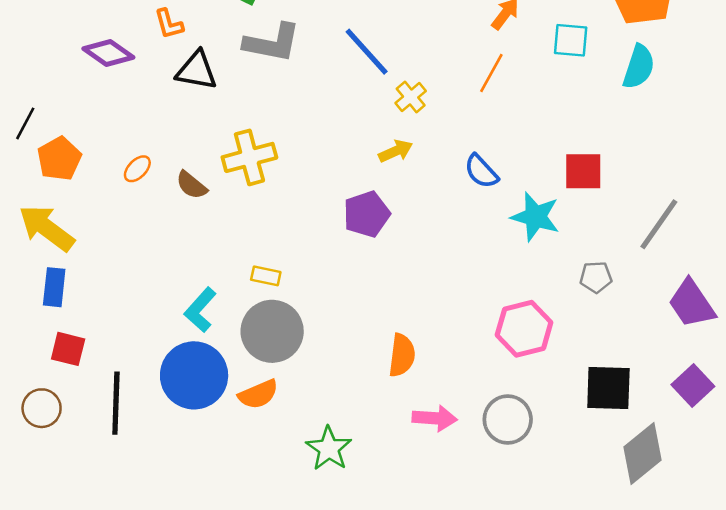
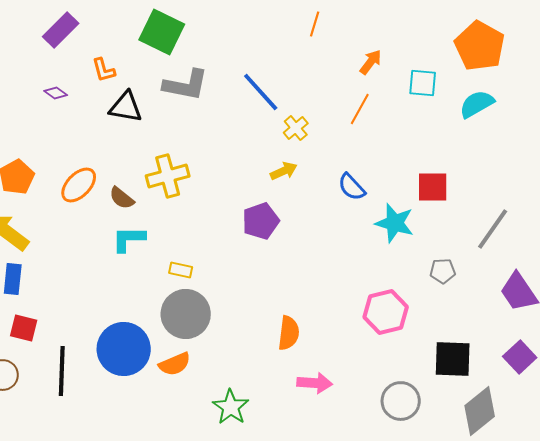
purple diamond: (108, 53) -> (56, 93), size x0.6
cyan semicircle: (639, 67) -> (477, 104), turned -138
orange ellipse: (137, 169) -> (79, 185), size x1.6
cyan L-shape: (200, 310) -> (129, 239), moved, turned 48
gray circle: (508, 419) -> (401, 401), moved

